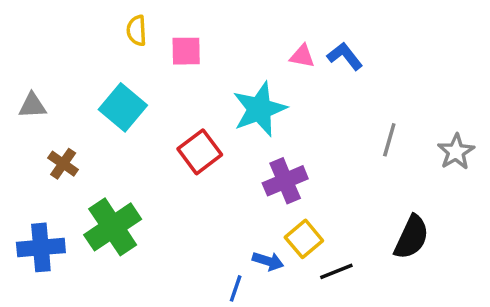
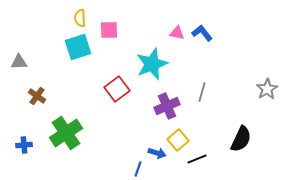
cyan square: (123, 107) -> (78, 47), moved, turned 32
gray line: (389, 140) -> (202, 92), moved
blue cross: (41, 247) -> (24, 145), size x0.6

